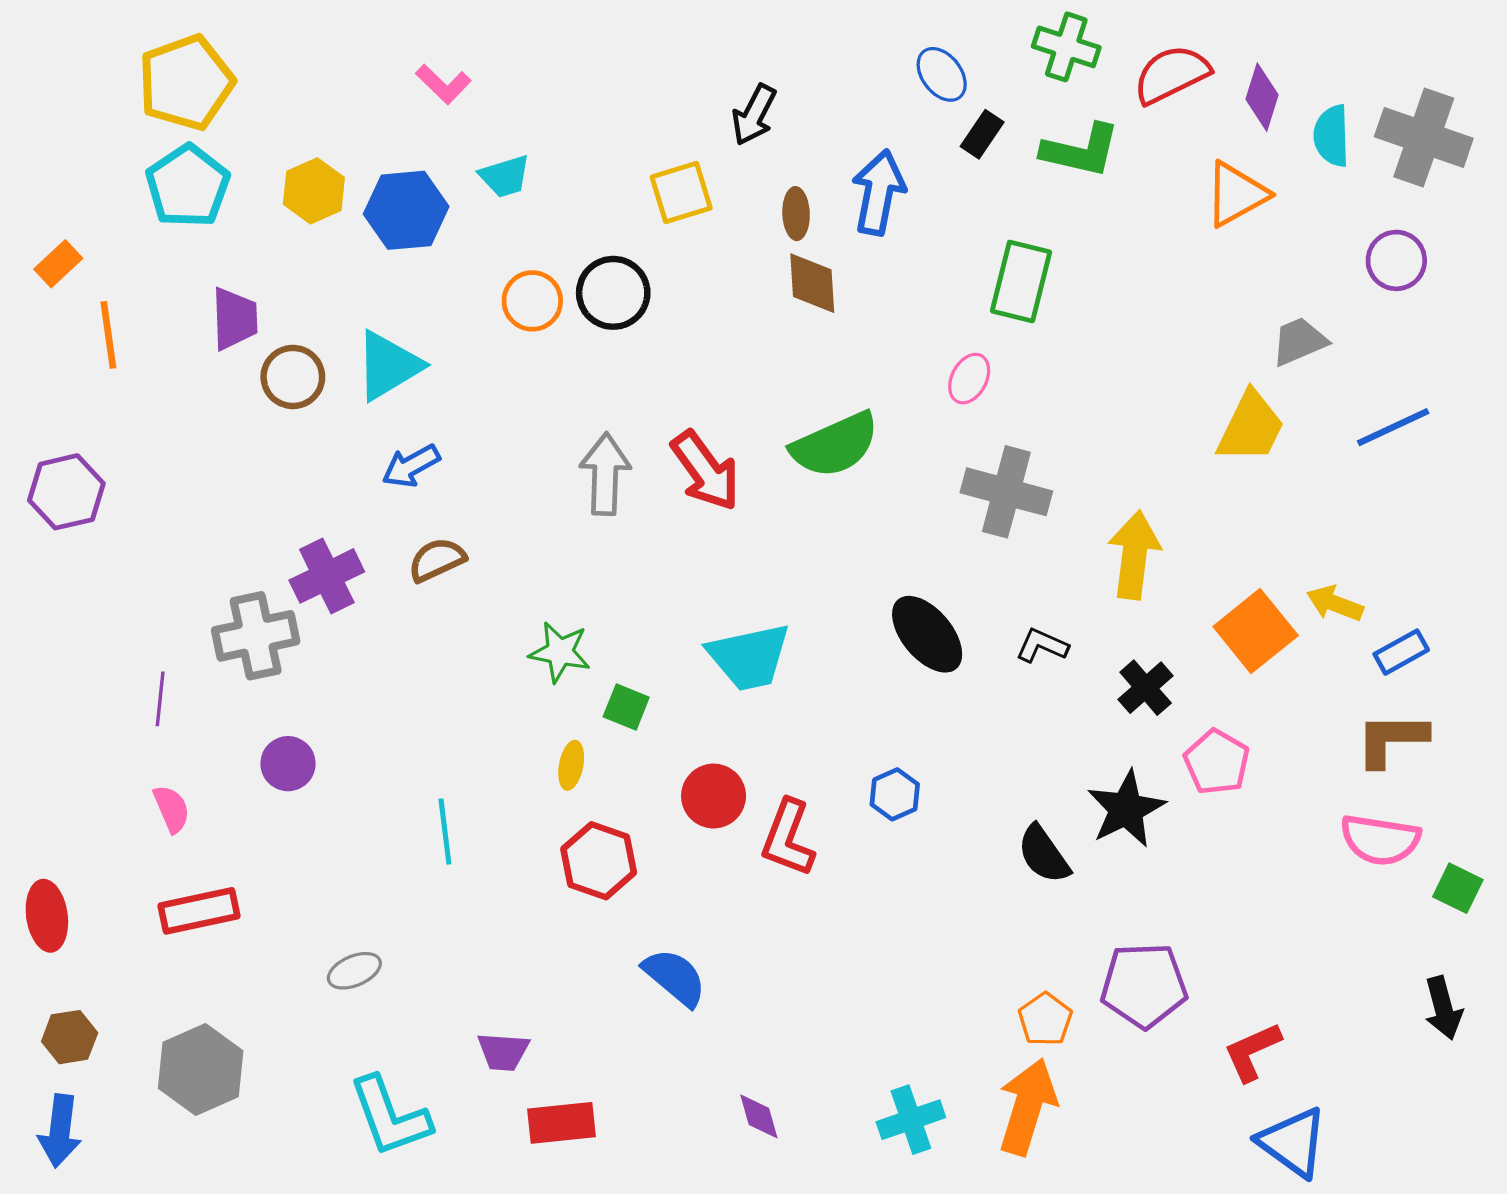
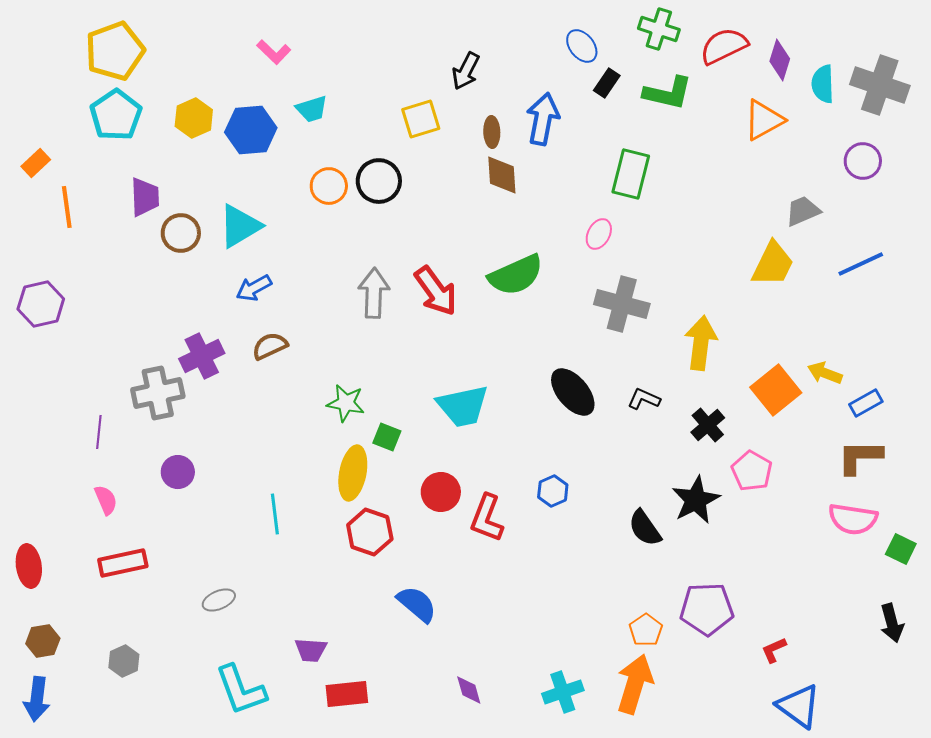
yellow ellipse: (571, 765) -> (353, 473), size x1.8
red L-shape: (1252, 1052) -> (774, 650), size x0.7
gray hexagon: (201, 1069) -> (124, 661), size x0.6

